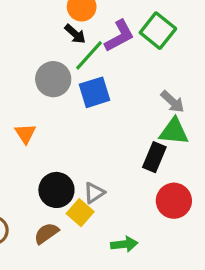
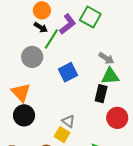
blue square: (94, 92) -> (68, 72), moved
orange triangle: (25, 134) -> (21, 93), size x1.5
black circle: (56, 190) -> (24, 115), moved
gray triangle: (94, 193) -> (68, 121), turned -40

